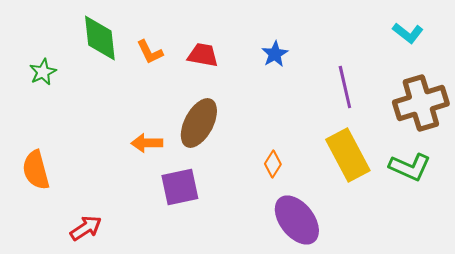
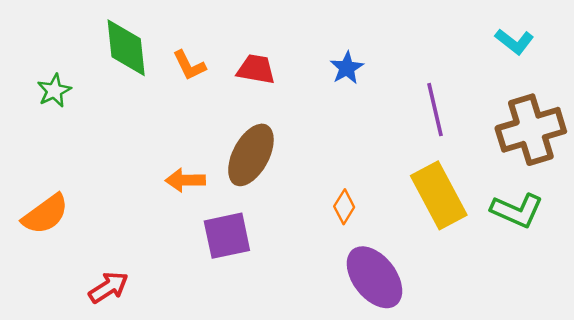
orange semicircle: (36, 170) -> (45, 214), turned -111

